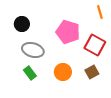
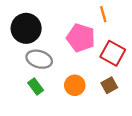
orange line: (100, 12) -> (103, 14), moved
black circle: (22, 24) -> (26, 28), size x1.6

